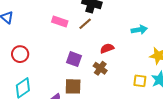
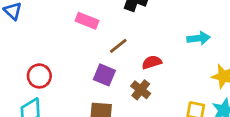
brown line: (85, 24) -> (118, 46), moved
red circle: (20, 54) -> (39, 76), moved

